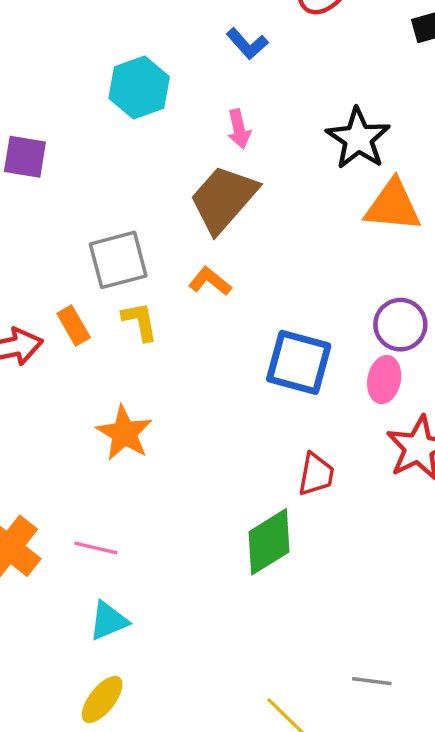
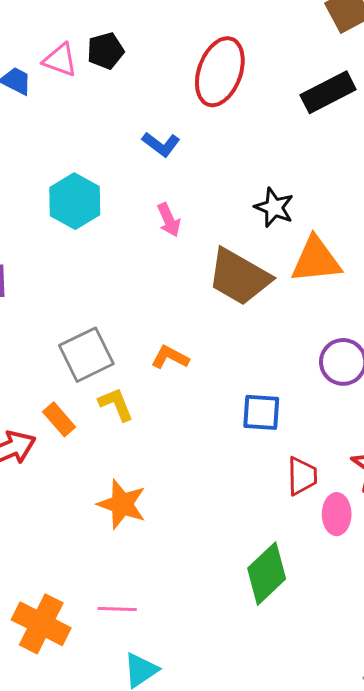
black star: (358, 139) -> (274, 207), size x0.7
brown trapezoid: (223, 199) -> (239, 277), moved, turned -90
blue square: (299, 362) -> (261, 412), size x0.7
pink ellipse: (384, 380) -> (337, 514), moved
red trapezoid: (316, 474) -> (302, 476), moved

